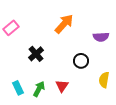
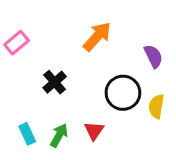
purple semicircle: (101, 37) -> (153, 56), turned -112
black circle: (81, 61) -> (123, 93), size x1.5
yellow semicircle: (104, 80) -> (156, 106), moved

